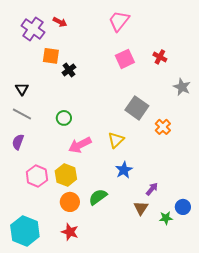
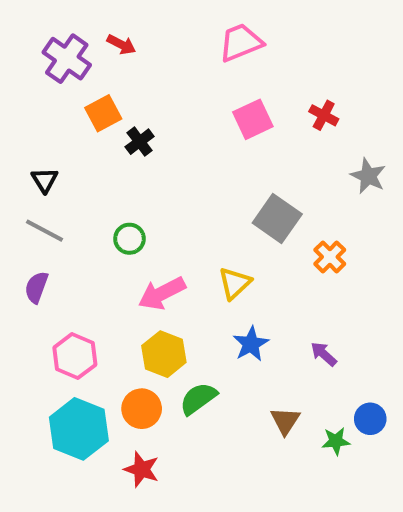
pink trapezoid: (119, 21) -> (241, 42), turned 30
orange square: (51, 56) -> (103, 113), turned -36
yellow hexagon: (66, 175) -> (164, 354), moved
purple arrow: (152, 189) -> (324, 354), moved, turned -88
cyan hexagon: (25, 231) -> (79, 429), moved

